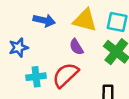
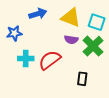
blue arrow: (44, 20) -> (38, 14), turned -36
purple semicircle: (76, 47) -> (71, 40), moved, turned -56

